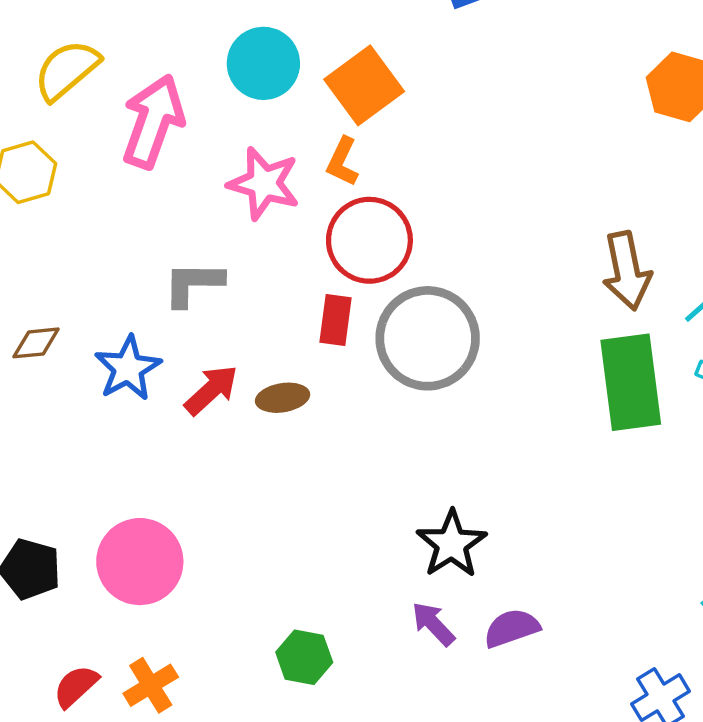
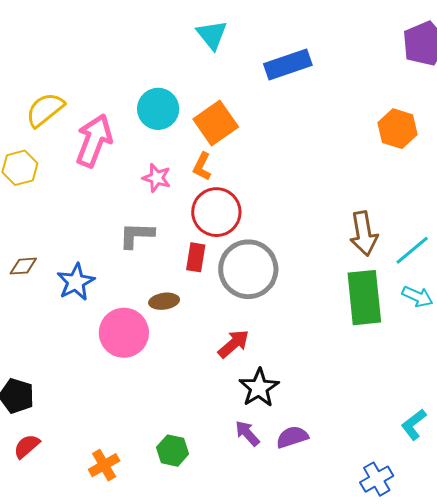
pink star: (264, 183) -> (157, 178), size x0.7
gray L-shape: (193, 284) -> (136, 235), moved
red arrow: (211, 390) -> (234, 344), moved
pink circle: (140, 562) -> (124, 333), moved
orange cross: (151, 685) -> (104, 465), moved
red semicircle: (76, 686) -> (27, 446), moved

